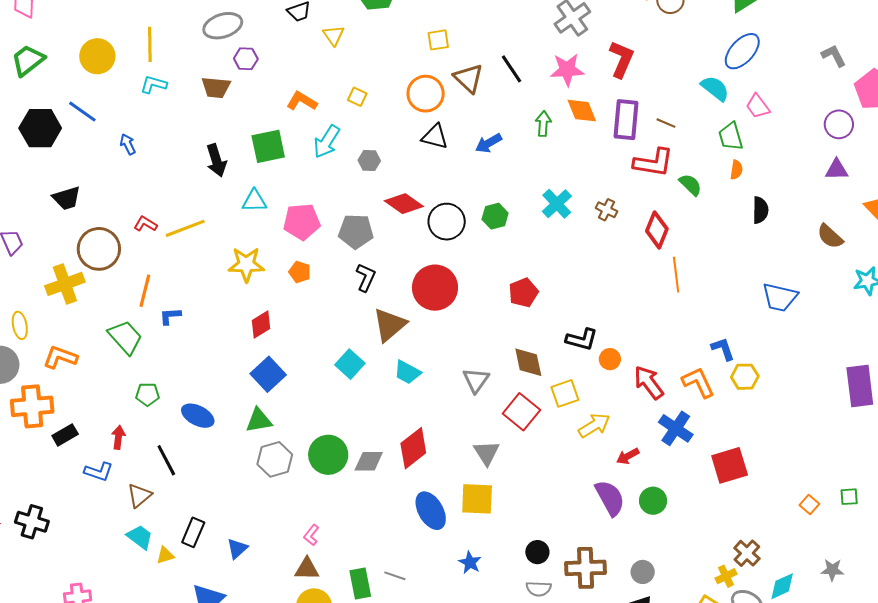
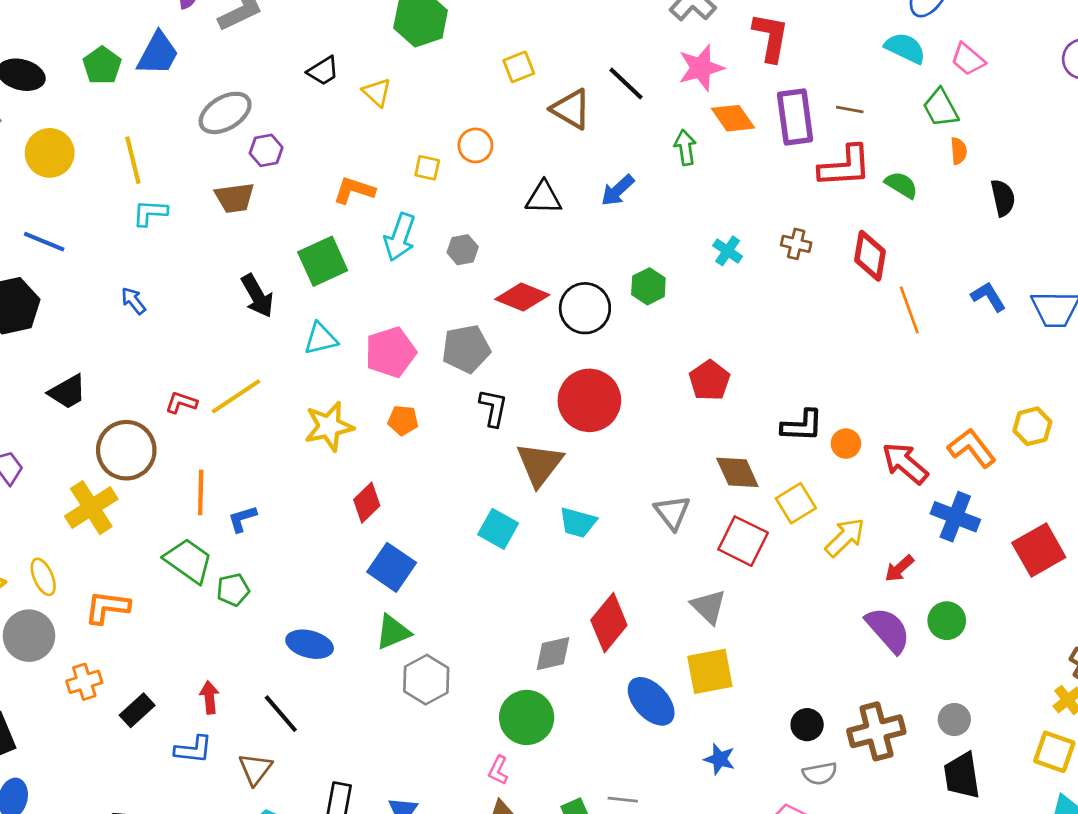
yellow circle: (97, 56) -> (50, 153), moved
orange circle: (426, 94) -> (475, 145), moved, size x0.7
blue line: (82, 112) -> (44, 242), moved
cyan cross: (557, 204) -> (728, 251), size x0.7
blue L-shape: (723, 349) -> (988, 297), moved
green pentagon: (147, 394) -> (233, 590), moved
orange cross: (32, 406) -> (84, 682), size x0.6
green circle: (328, 455) -> (527, 717), moved

